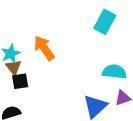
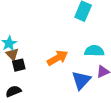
orange arrow: (44, 48) -> (57, 58), moved, turned 100

